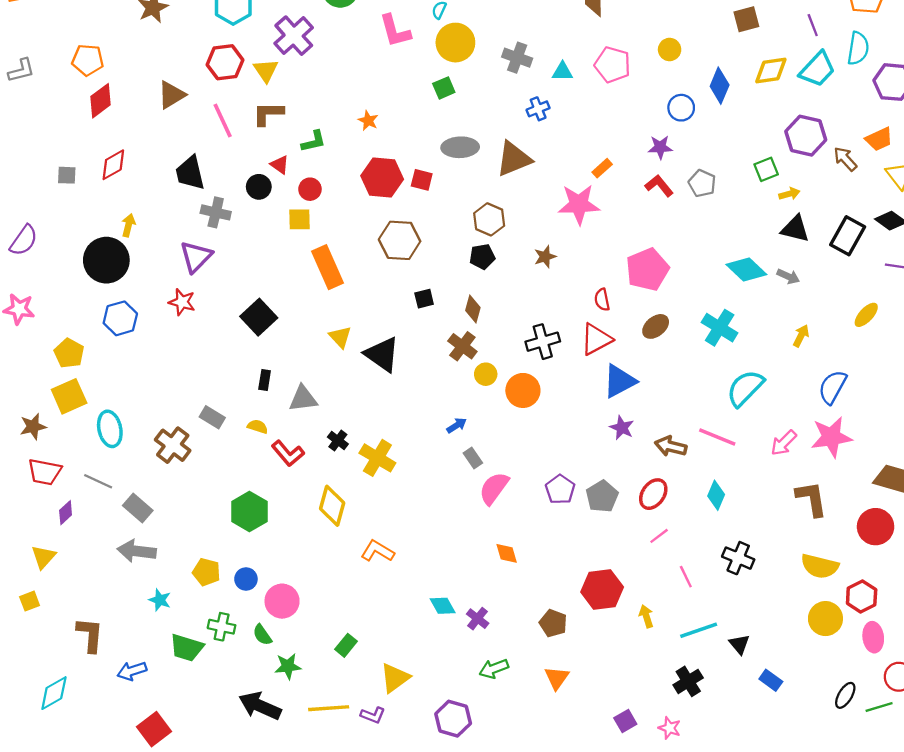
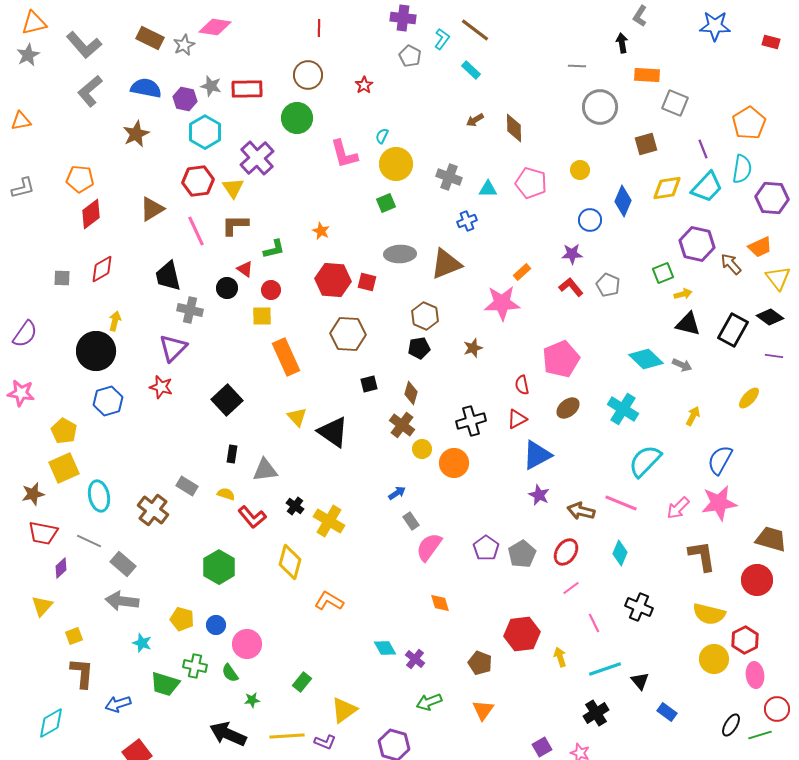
red triangle: (596, 339) -> (517, 419), size x0.7
yellow square: (30, 601) -> (74, 636), moved
green star: (288, 666) -> (252, 700), size x0.7

